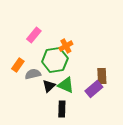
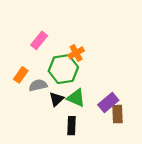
brown rectangle: (102, 76) -> (118, 114), moved

